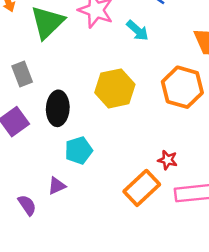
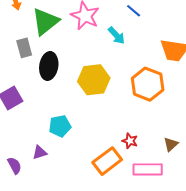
gray rectangle: (22, 74) -> (24, 48), moved
black ellipse: (58, 108) -> (49, 66), moved

